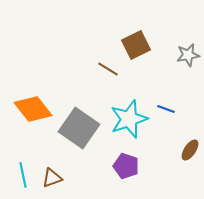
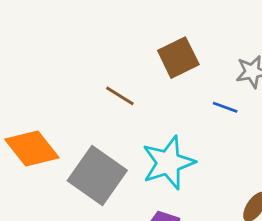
brown line: (108, 69) -> (120, 96), moved
blue line: (166, 109) -> (225, 107), moved

